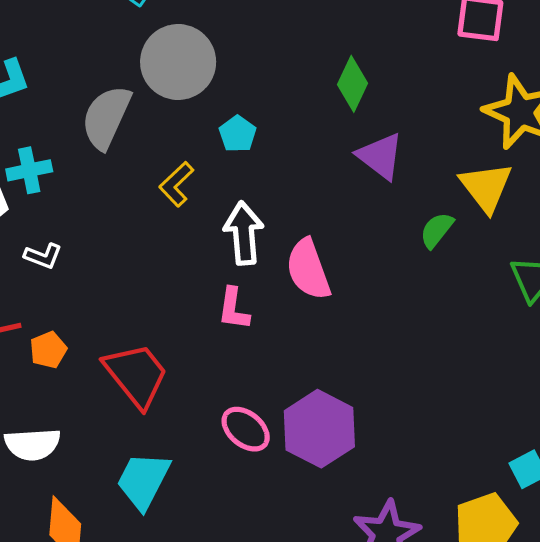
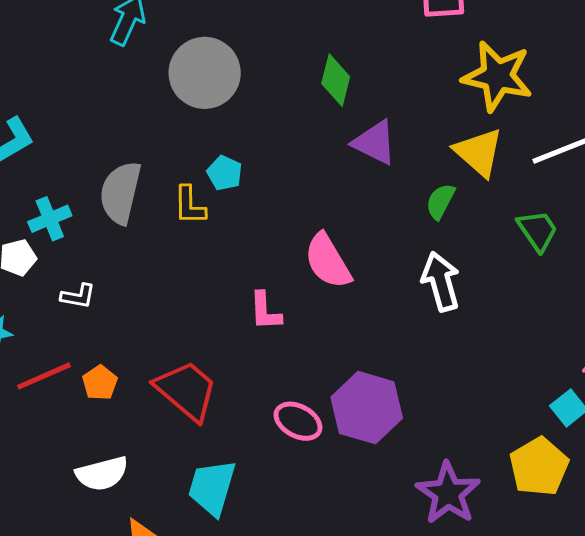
gray circle: (178, 62) -> (205, 73), moved
gray semicircle: (106, 117) -> (120, 193), moved
cyan pentagon: (238, 134) -> (225, 173), moved
yellow L-shape: (176, 184) -> (189, 205), turned -36
white arrow: (244, 233) -> (441, 281), moved

